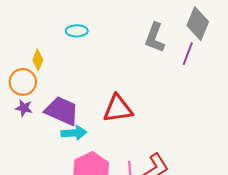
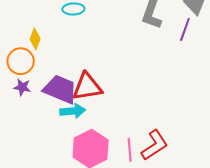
red triangle: (118, 109) -> (87, 87), moved

